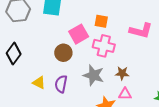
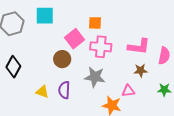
pink L-shape: (141, 31) -> (139, 47), moved
brown star: (122, 73) -> (141, 70), moved

